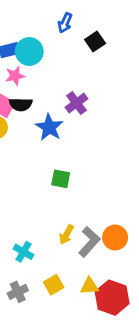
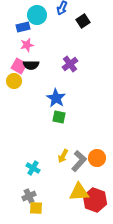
cyan circle: (29, 52) -> (37, 15), moved
blue star: (49, 127) -> (56, 98), moved
yellow square: (54, 285) -> (36, 208), moved, turned 32
yellow triangle: (89, 286) -> (79, 192), size x1.5

